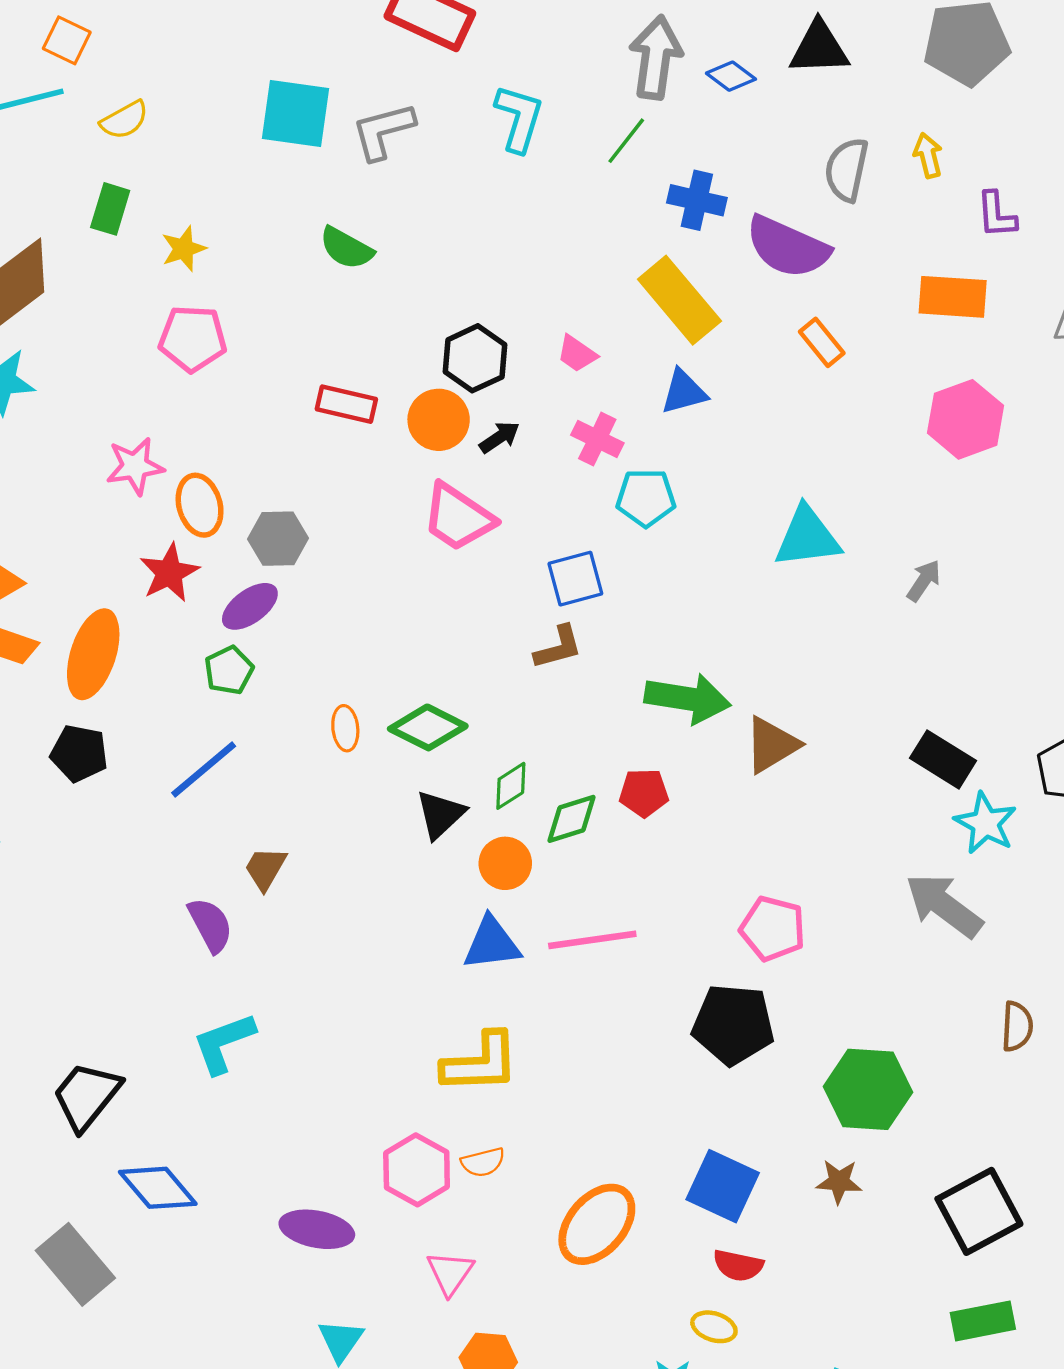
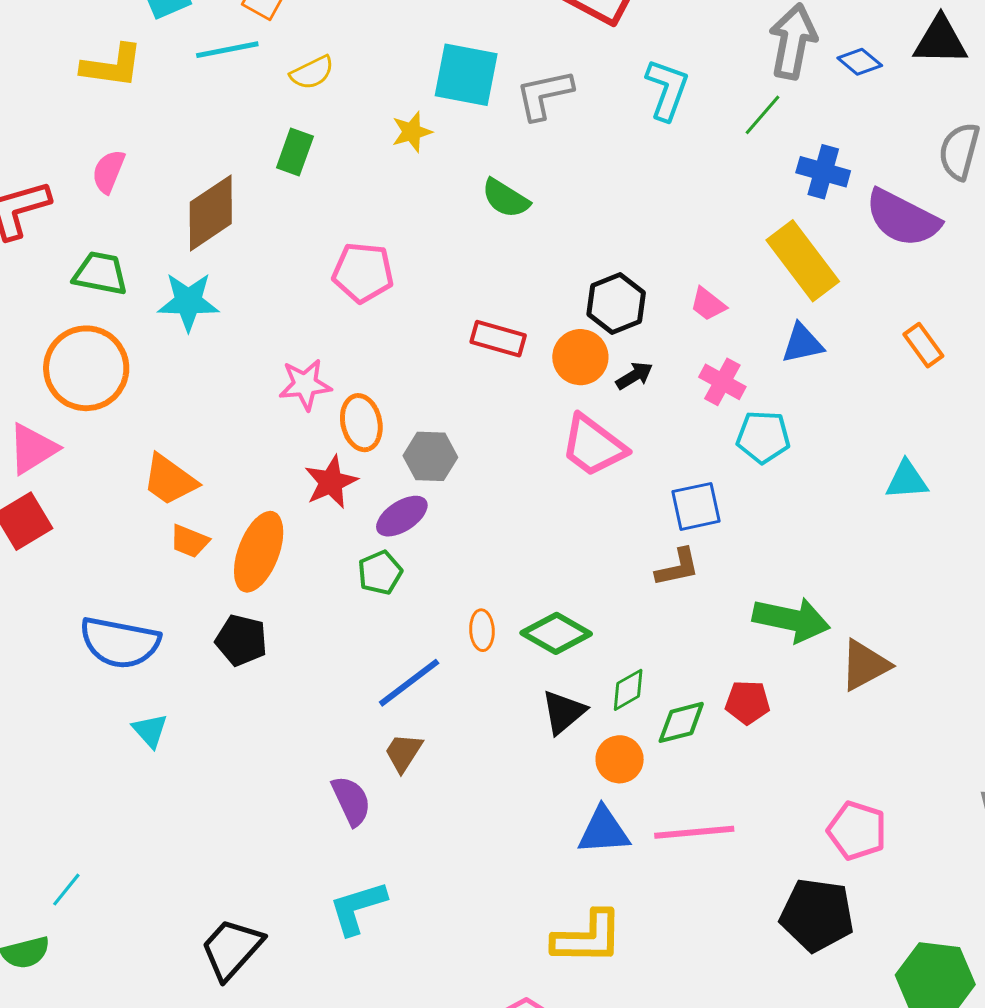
yellow star: (184, 249) -> (412, 132), moved
orange rectangle: (822, 342) -> (923, 345), moved
cyan triangle: (807, 537) -> (907, 480), size x0.7
blue line: (204, 770) -> (409, 683), moved

